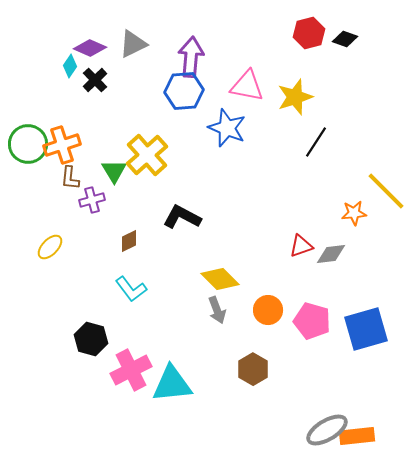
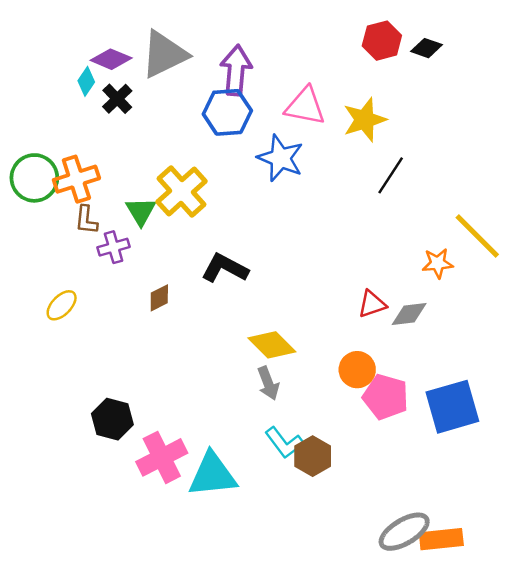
gray triangle: (133, 44) -> (164, 54), size x1.4
cyan L-shape: (131, 289) -> (284, 443), moved
orange circle: (268, 310) -> (357, 370), moved

